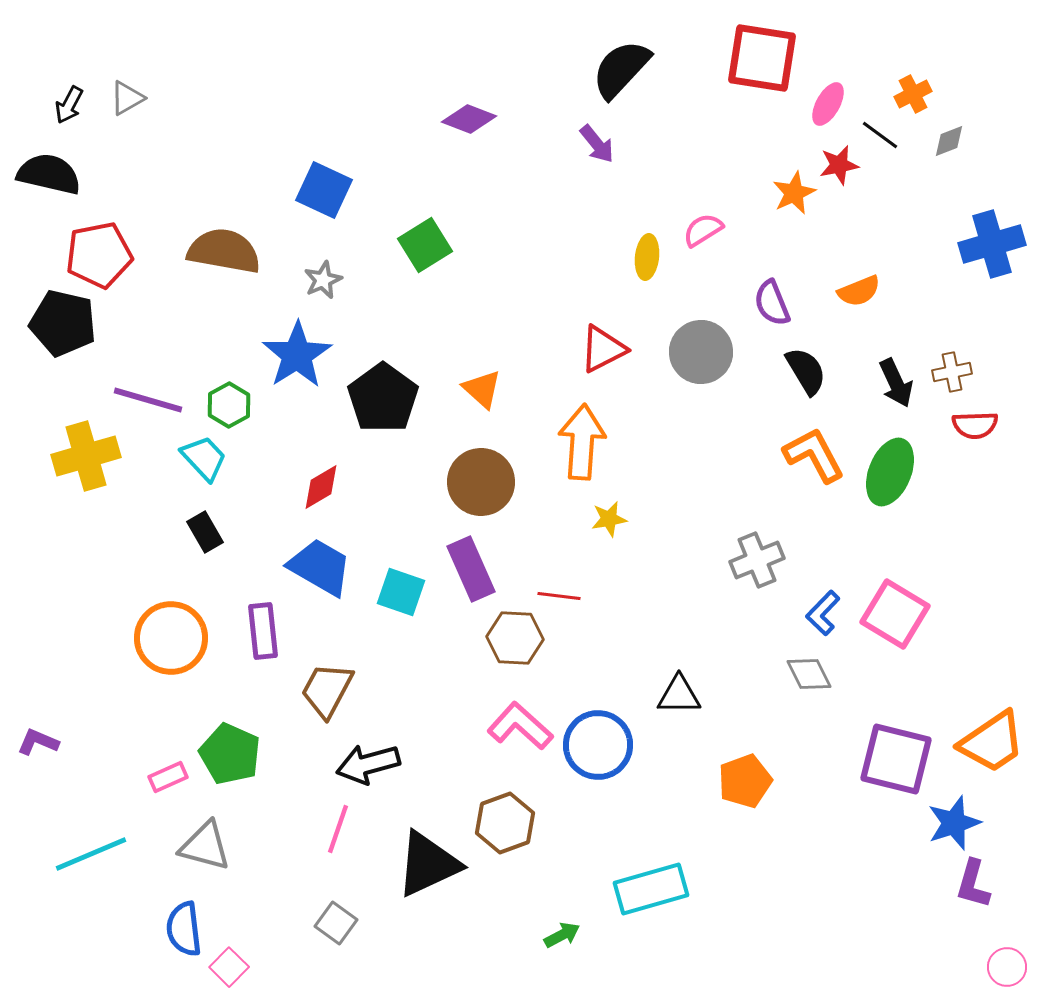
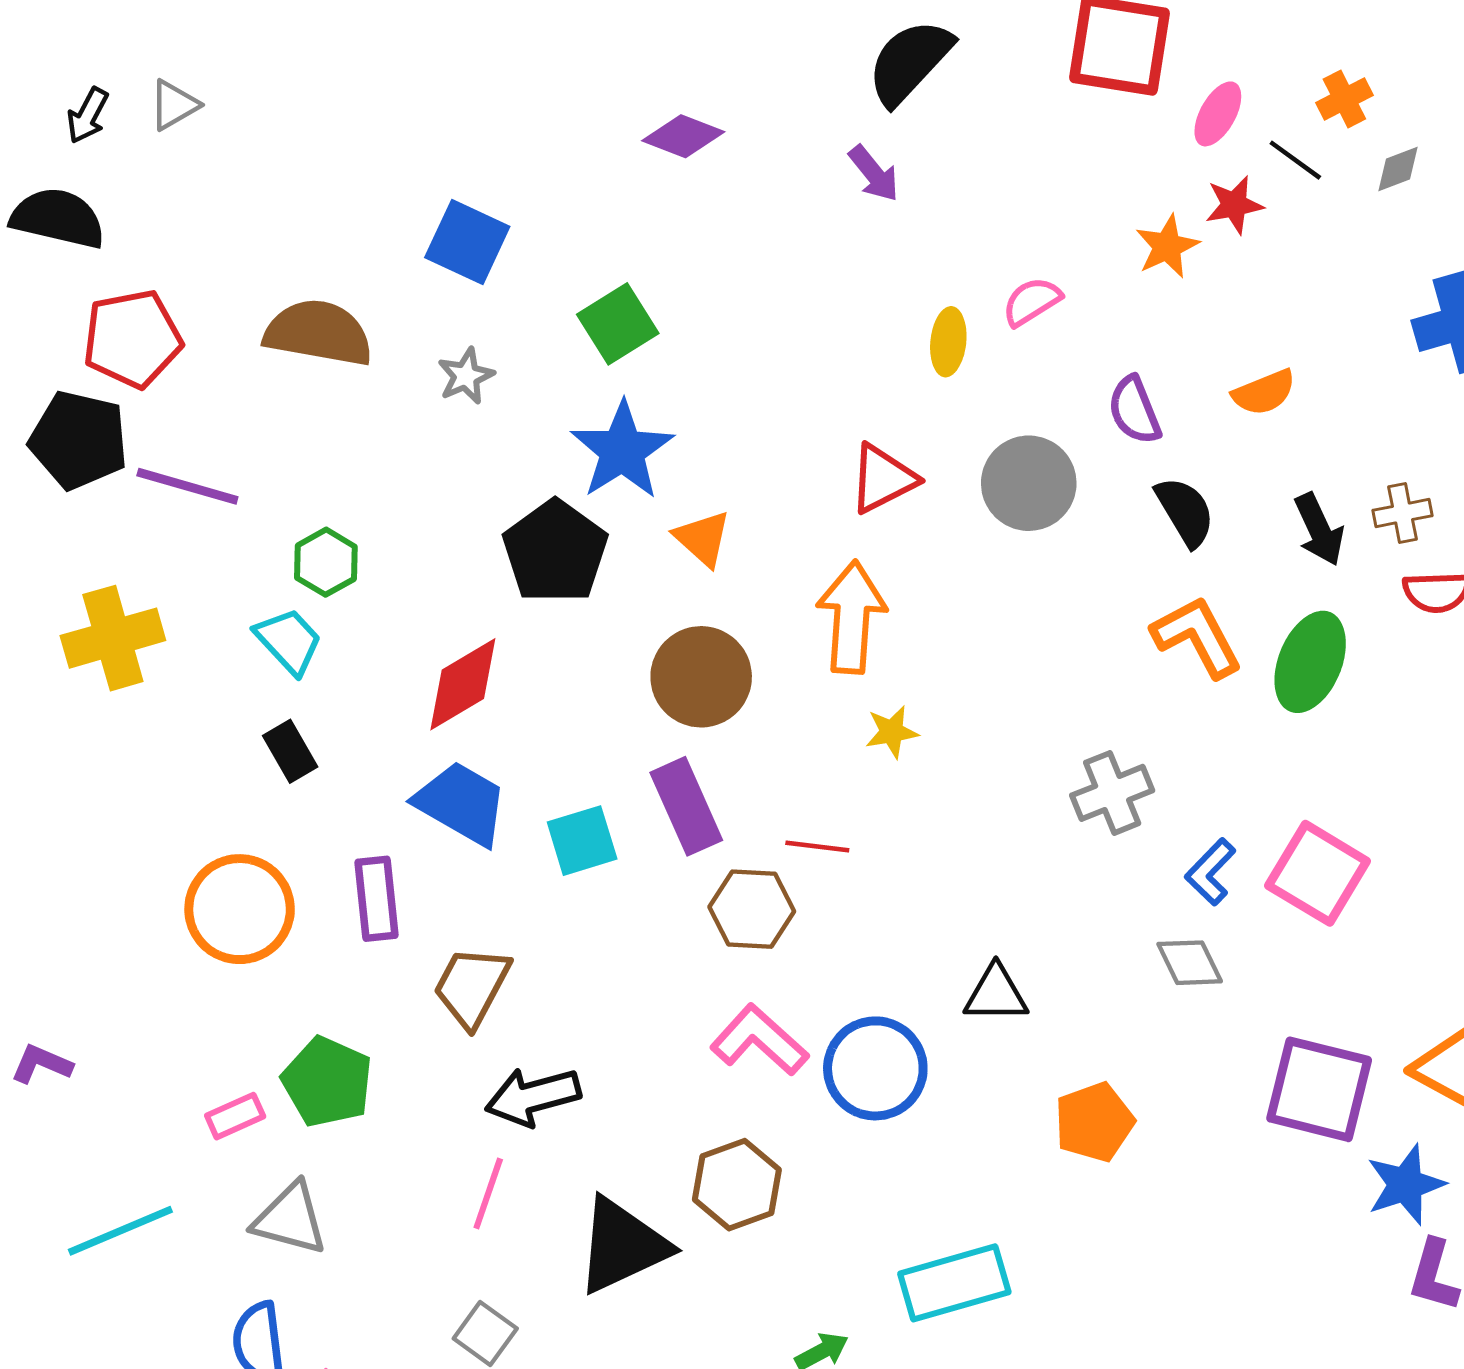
blue star: (297, 355) -> (622, 450), moved
purple line: (148, 400) -> (187, 486), moved
red diamond: (321, 487) -> (463, 684), size x1.4
cyan square: (401, 592) -> (582, 841), turned -36

